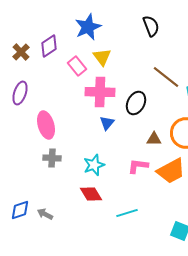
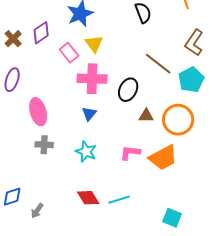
blue triangle: (107, 123) -> (89, 114), moved
brown triangle: (154, 139) -> (146, 116), moved
cyan star: (94, 165) -> (86, 152), turned -30
red diamond: (91, 194) -> (88, 198), moved
gray arrow: (45, 214) -> (37, 211), moved, turned -84

